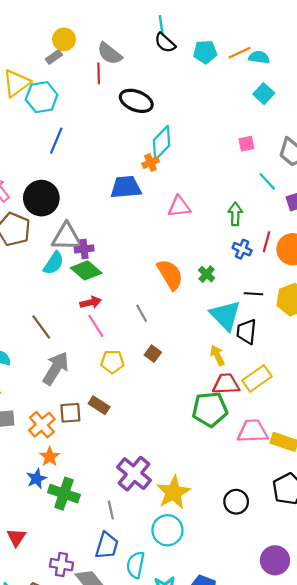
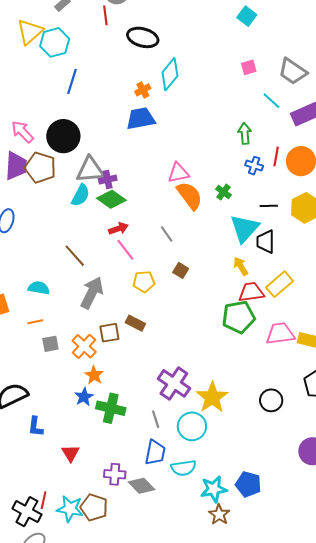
cyan square: (264, 94) -> (247, 16), moved
orange cross: (151, 163) -> (143, 90), moved
pink triangle: (179, 207) -> (178, 173), moved
cyan triangle: (225, 315) -> (245, 228), turned 32
cyan circle: (167, 530) -> (192, 426), moved
cyan semicircle: (136, 565) -> (184, 468), turned -105

